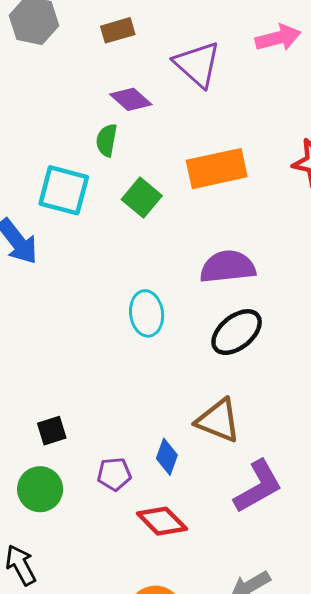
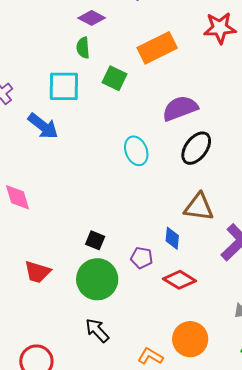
black square: (52, 431) -> (95, 240), turned -36
purple pentagon: (114, 474) -> (142, 258), turned 30
green circle: (40, 489) -> (97, 279), size x1.4

